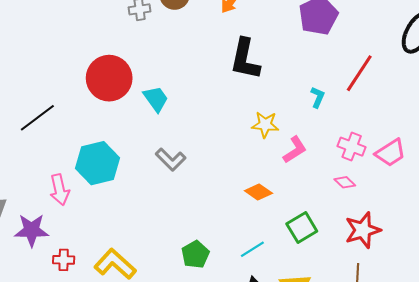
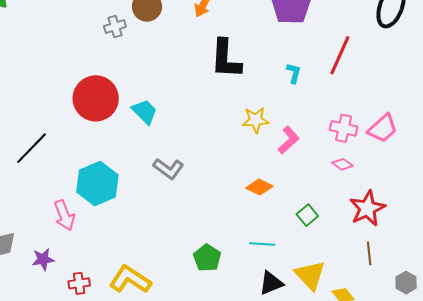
cyan L-shape: (318, 97) -> (294, 73), moved
green square: (302, 228) -> (307, 215), size x0.7
purple star: (32, 230) -> (43, 259), size x0.7
cyan line: (252, 249) -> (262, 244), turned 45

